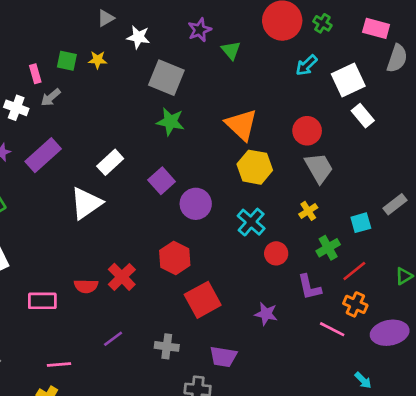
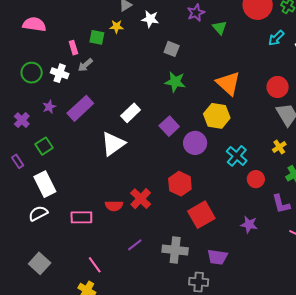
yellow star: (98, 60) -> (116, 27), moved
gray square: (166, 78) -> (172, 49), size x0.6
yellow hexagon: (255, 167) -> (217, 116), moved
gray cross: (167, 346) -> (175, 250), size x1.4
pink line: (59, 365) -> (95, 265), turned 60

